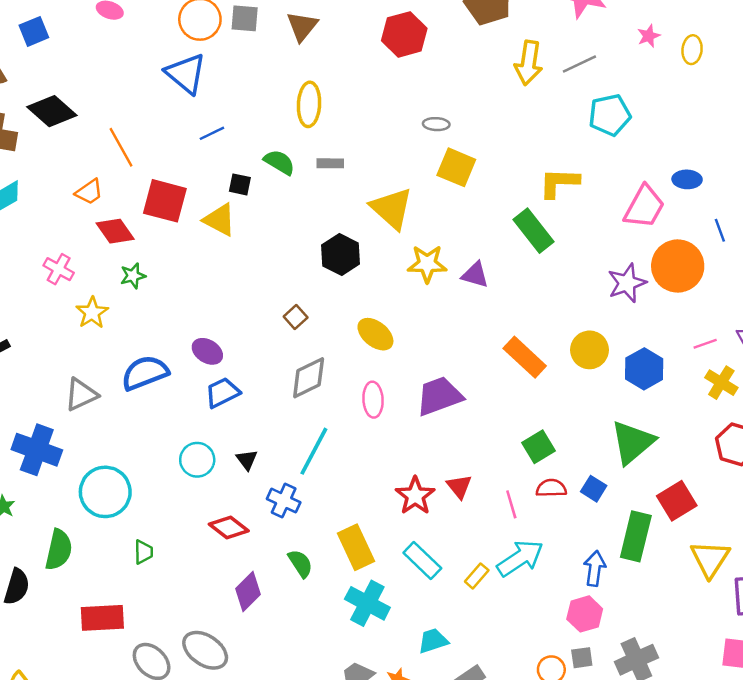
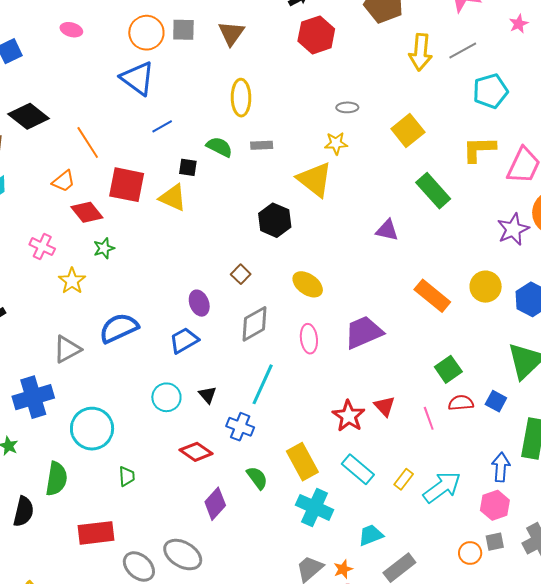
yellow square: (456, 167) -> (408, 131), moved, turned 32
yellow L-shape: (559, 183) -> (479, 149), moved
yellow star: (427, 264) -> (336, 143), moved, size x0.7
purple ellipse: (207, 351) -> (199, 303), moved, turned 40
blue cross: (37, 450) -> (33, 397), turned -33
cyan arrow: (520, 558) -> (442, 487), moved

